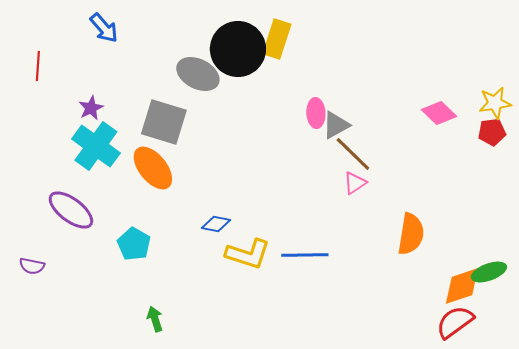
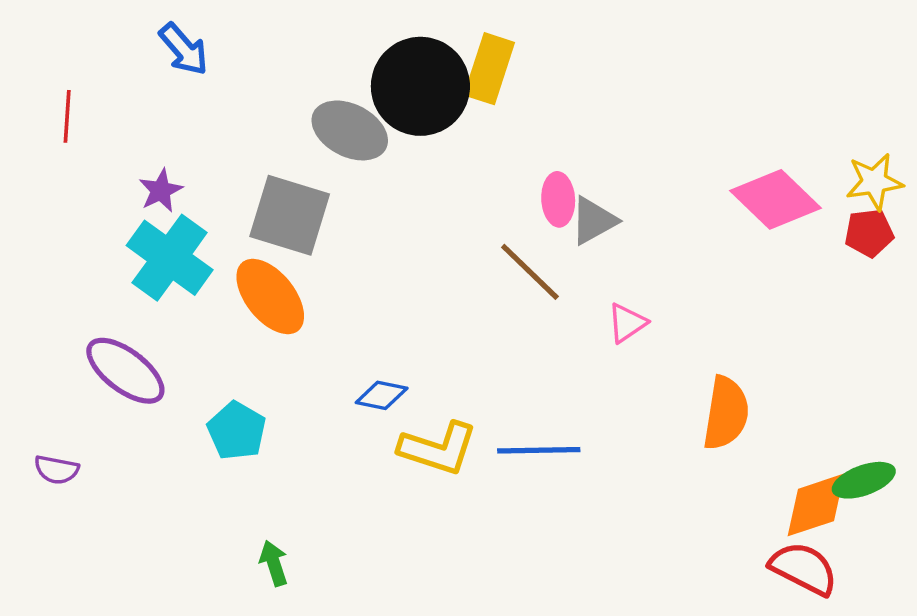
pink diamond: (439, 113) -> (775, 199), size x1.4
brown line: (353, 154) -> (530, 272), moved
red semicircle: (455, 322) -> (804, 569), turned 63

